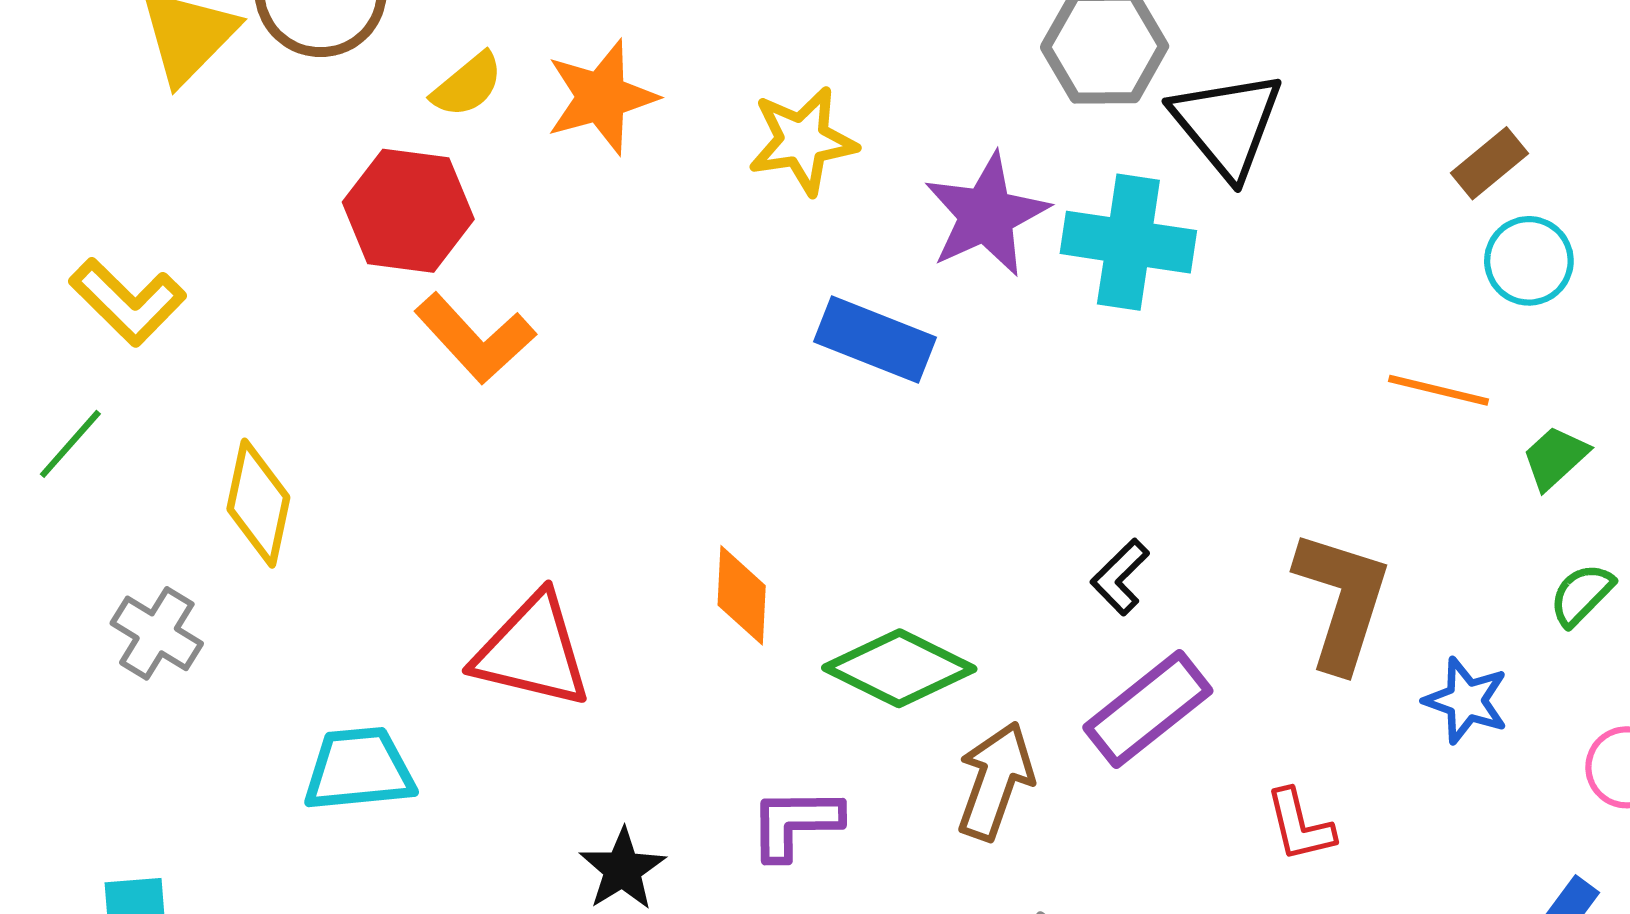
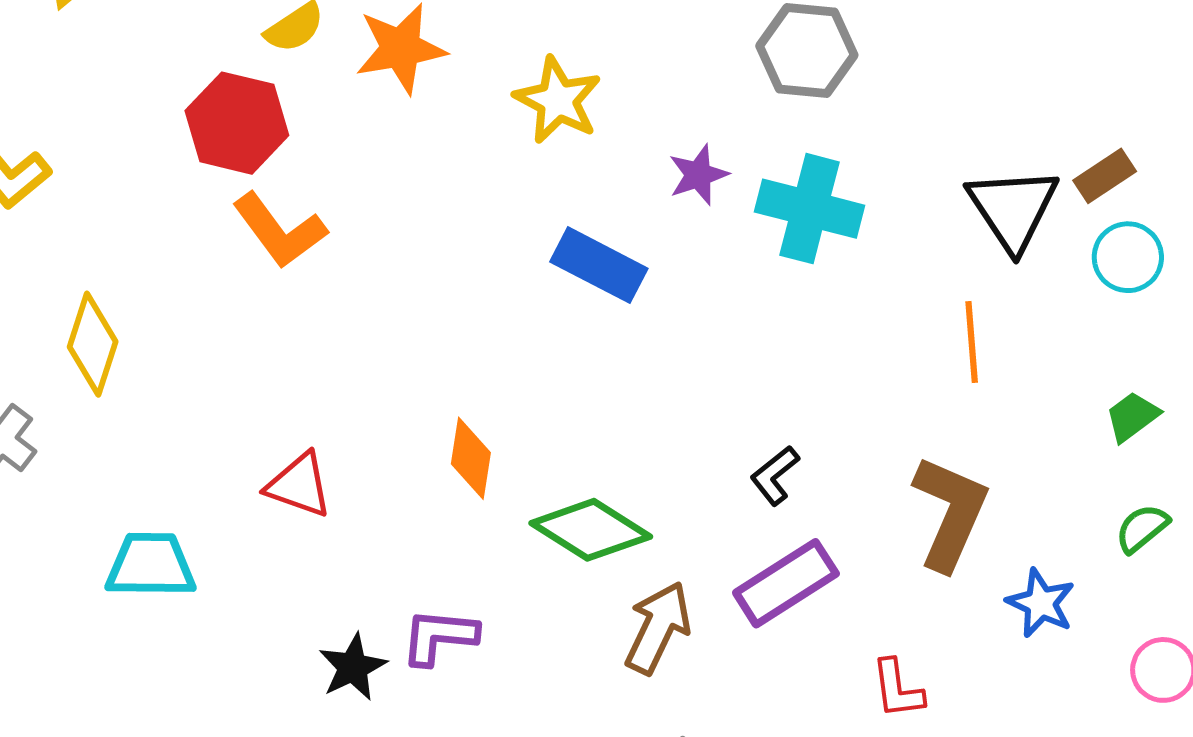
black triangle: (1227, 124) -> (1013, 209), moved
yellow star: (803, 141) -> (558, 100), turned 30
purple star: (986, 215) -> (698, 175), size x0.6
orange line: (1439, 390) -> (972, 342), moved, turned 66
red triangle: (532, 651) -> (299, 485), size x0.7
purple L-shape: (795, 823) -> (439, 637), moved

